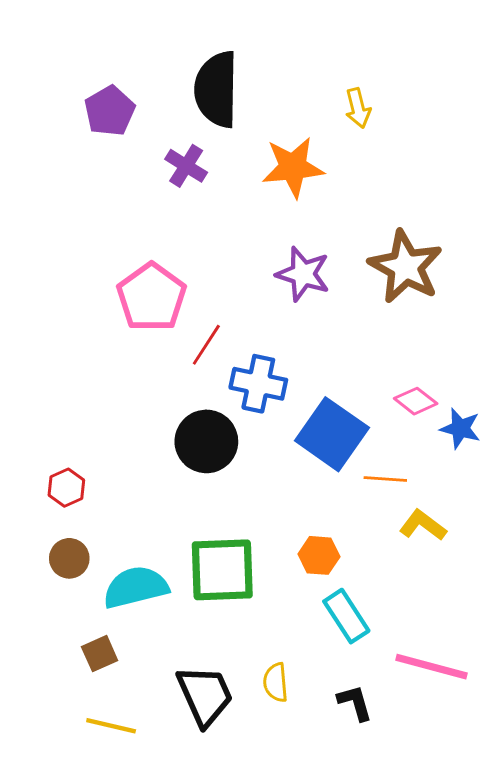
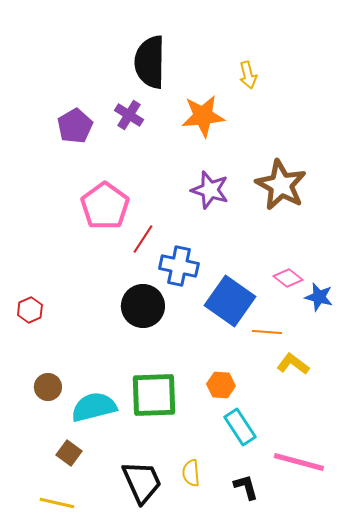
purple pentagon: (110, 111) -> (75, 126), moved
red hexagon: (66, 488) -> (30, 310), moved
brown square: (100, 654) -> (69, 453), turned -30
yellow line: (111, 726) -> (57, 503), moved

